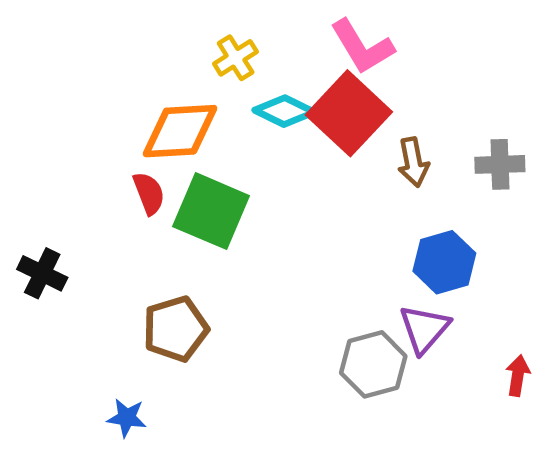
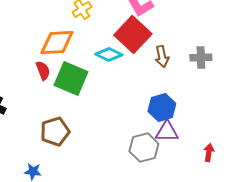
cyan diamond: (284, 111) -> (109, 54), moved
blue hexagon: (444, 262) -> (162, 108), moved
purple triangle: (424, 329) -> (167, 132), turned 50

